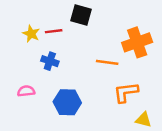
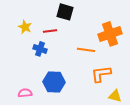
red line: (54, 31) -> (50, 31), moved
pink semicircle: (26, 91) -> (25, 93), moved

